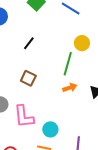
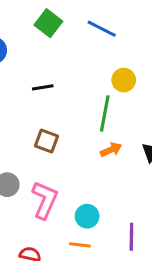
black line: (29, 43) -> (43, 87), turned 48
pink L-shape: (24, 117) -> (45, 200), turned -145

